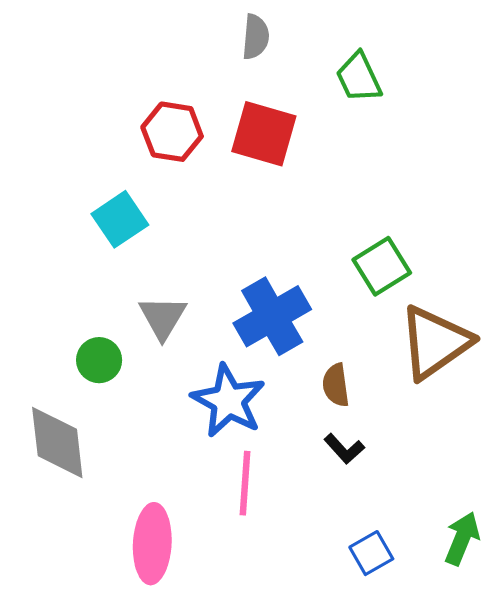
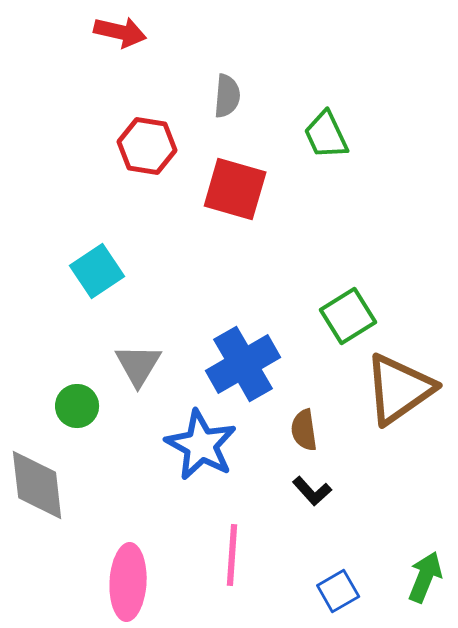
red hexagon: (172, 132) -> (147, 146), moved
pink line: (245, 483) -> (232, 555), moved

